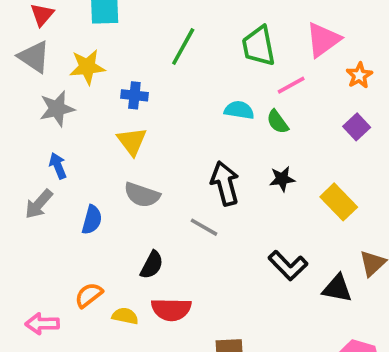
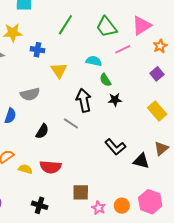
green trapezoid: (259, 46) -> (106, 27), turned -30
green semicircle: (278, 122) -> (105, 80), moved
yellow triangle: (132, 141) -> (59, 70), moved
gray semicircle: (142, 195) -> (30, 94), moved, turned -36
yellow rectangle: (339, 202) -> (157, 111), moved
black semicircle: (152, 265) -> (42, 131), moved

